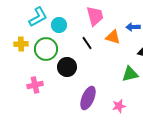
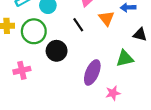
orange triangle: (113, 37) -> (106, 18), turned 35
purple ellipse: (88, 98) -> (92, 72), moved

